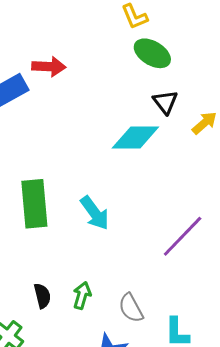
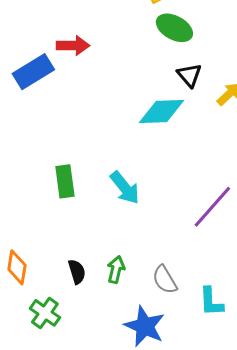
green rectangle: (34, 204) -> (65, 181), size x0.7

